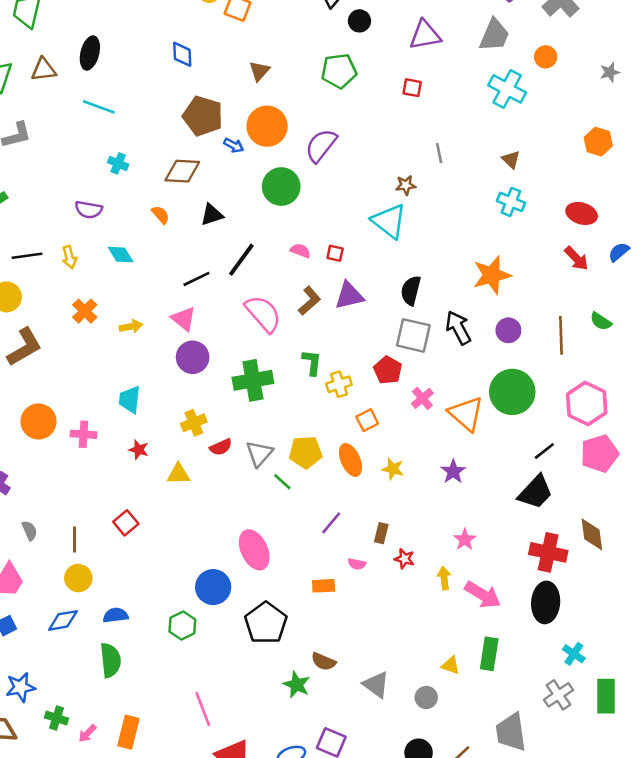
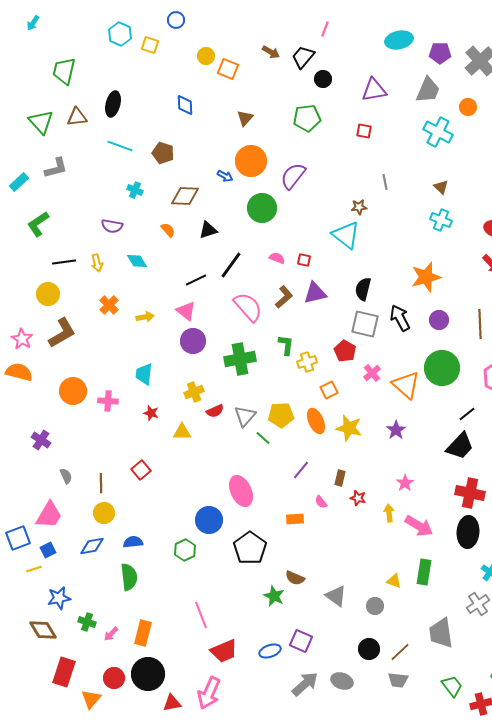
brown pentagon: (203, 116) -> (163, 153), moved, size x0.7
yellow star: (393, 469) -> (349, 428), size x1.5
pink semicircle: (357, 564) -> (321, 502), turned 40

